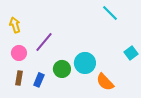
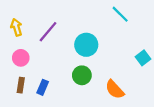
purple line: (44, 42) -> (48, 32), moved
cyan circle: (85, 63) -> (86, 45), moved
green circle: (62, 69) -> (82, 75), moved

